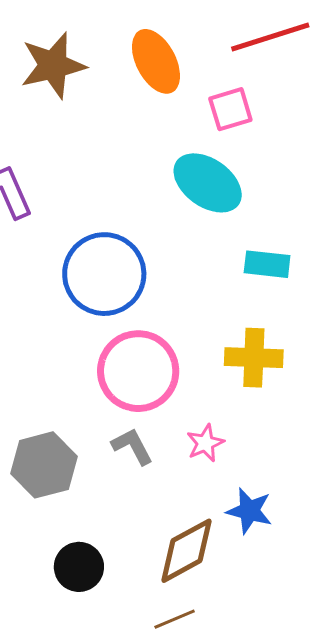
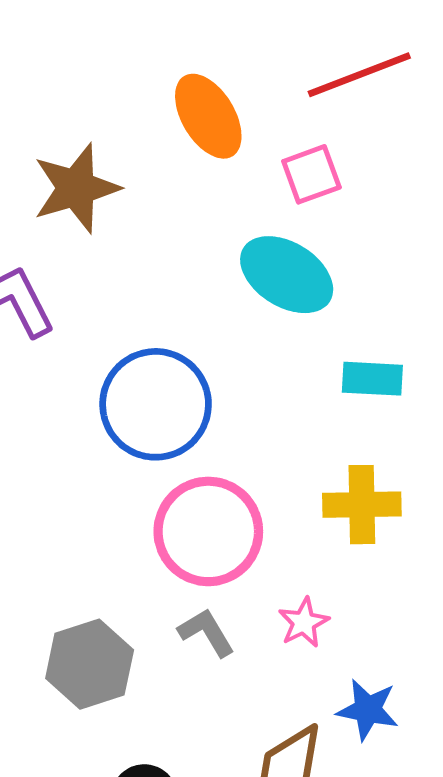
brown star: (53, 65) -> (76, 188), moved

